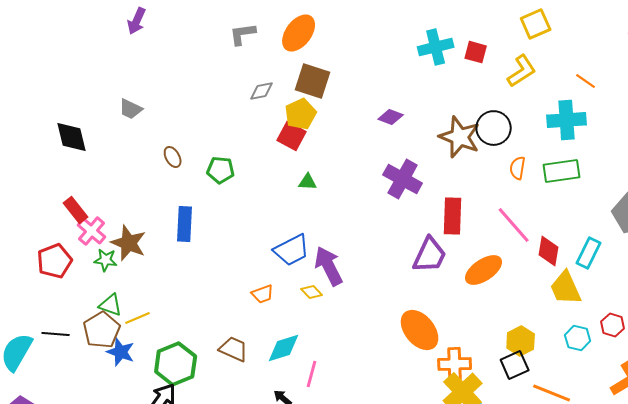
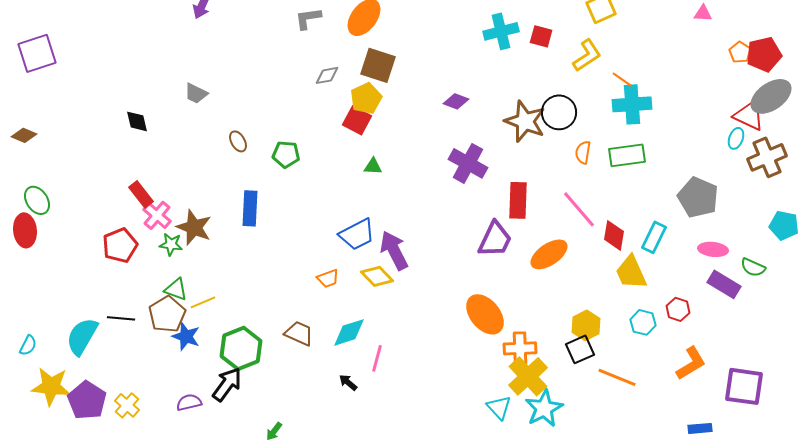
orange line: (586, 81) -> (622, 79), moved
black diamond: (72, 137) -> (137, 121), size x0.7
yellow diamond: (312, 292) -> (377, 276), size x1.5

